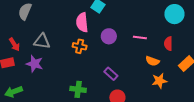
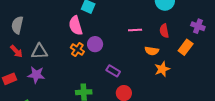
purple circle: (109, 36) -> (95, 44), moved
red arrow: (14, 44) -> (16, 51), moved
orange cross: (80, 46) -> (77, 50), turned 32

